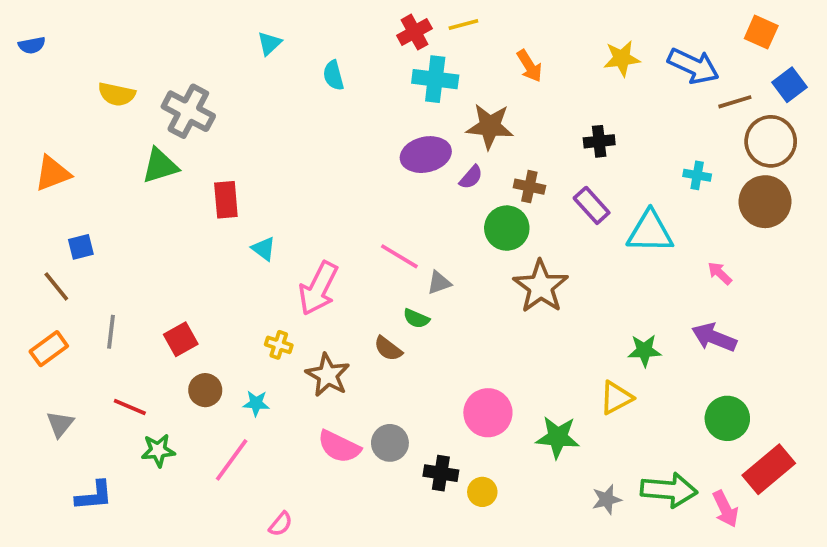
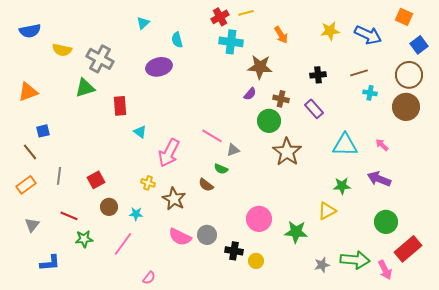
blue semicircle: (32, 45) -> (30, 31), moved, size x1.5
brown line: (735, 102) -> (359, 73), moved
purple ellipse: (426, 155) -> (159, 67), moved
cyan triangle: (650, 232) -> (345, 145), moved

